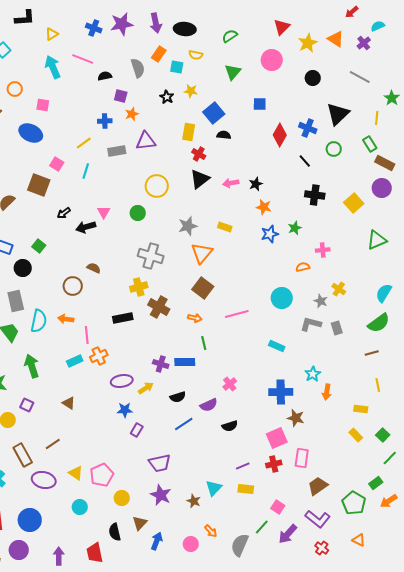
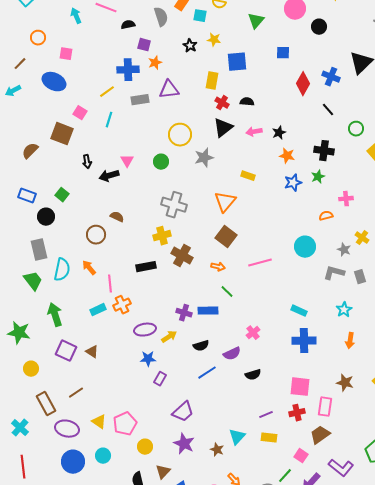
cyan arrow: (53, 67) -> (76, 16), size x0.7
black circle: (313, 78) -> (319, 27), moved
blue square: (214, 113) -> (237, 62), turned 35
blue cross: (105, 121) -> (128, 70), size x1.5
black semicircle: (224, 135) -> (247, 102), moved
green circle: (334, 149) -> (356, 129), moved
black cross: (315, 195) -> (324, 151), moved
black arrow: (64, 213) -> (87, 162), turned -64
gray star: (188, 226) -> (204, 158), moved
orange arrow: (66, 319) -> (89, 268), turned 42
green line: (204, 343) -> (227, 292), turned -32
cyan rectangle: (277, 346) -> (299, 311), moved
cyan star: (313, 374) -> (344, 310), moved
purple square: (27, 405) -> (66, 351), moved, size x1.5
brown star: (296, 418) -> (345, 383), moved
pink square: (277, 438) -> (300, 387), turned 30
purple trapezoid: (160, 463) -> (183, 412), turned -30
brown trapezoid: (318, 486) -> (320, 435), moved
blue circle: (30, 520) -> (73, 462), moved

